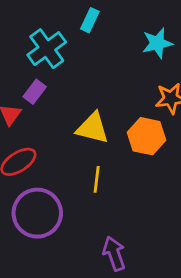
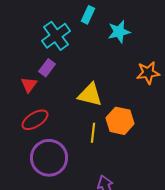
cyan star: (157, 43) -> (119, 32), moved
orange hexagon: (147, 136) -> (120, 121), moved

